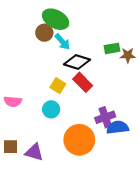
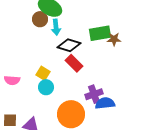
cyan arrow: (62, 42) -> (56, 27), turned 35
green rectangle: (112, 48) -> (100, 33), size x1.5
yellow square: (58, 86) -> (43, 73), moved

